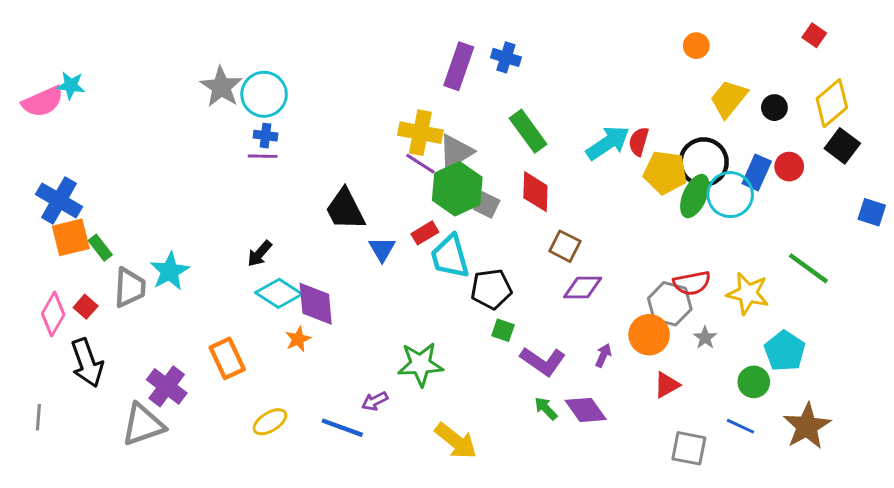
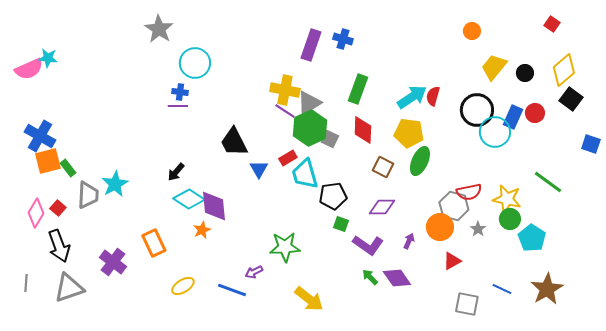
gray star: (221, 87) -> (159, 29), moved
cyan circle: (264, 94) -> (195, 63), moved
green rectangle: (528, 131) -> (358, 89), turned 56
yellow pentagon: (665, 172) -> (409, 133), moved
green ellipse: (695, 196) -> (420, 161), moved
purple diamond: (583, 288) -> (382, 207), moved
green circle: (754, 382) -> (510, 219), moved
gray triangle: (143, 425) -> (69, 288), moved

